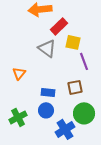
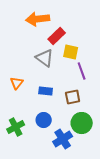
blue rectangle: (48, 92) -> (46, 91), moved

